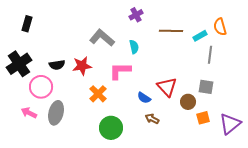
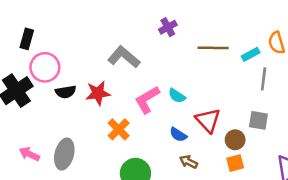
cyan semicircle: (134, 47) -> (177, 96), moved, turned 136
pink L-shape: (120, 71) -> (147, 100), turned -30
pink circle: (41, 87) -> (45, 67), moved
orange square: (203, 118) -> (235, 163), moved

